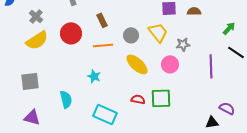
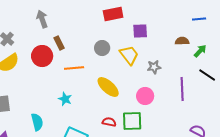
brown semicircle: (194, 11) -> (182, 41), moved
brown rectangle: (102, 20) -> (59, 43), moved
gray circle: (131, 35) -> (102, 48), moved
pink circle: (170, 64) -> (145, 96), moved

